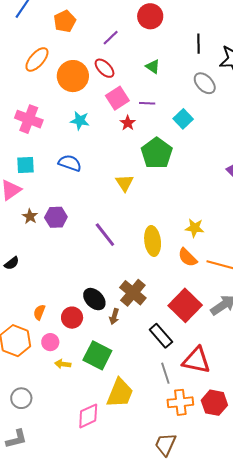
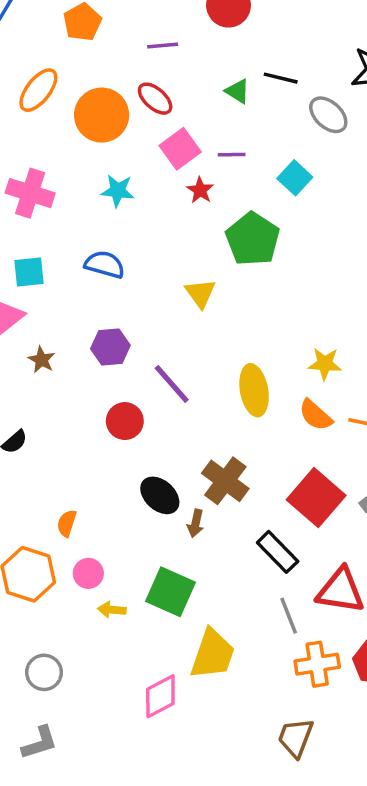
purple line: (111, 38) -> (163, 45), turned 42
black line: (198, 44) -> (281, 78), moved, turned -72
purple hexagon: (56, 217) -> (110, 347), moved
red circle: (72, 318) -> (125, 421), moved

